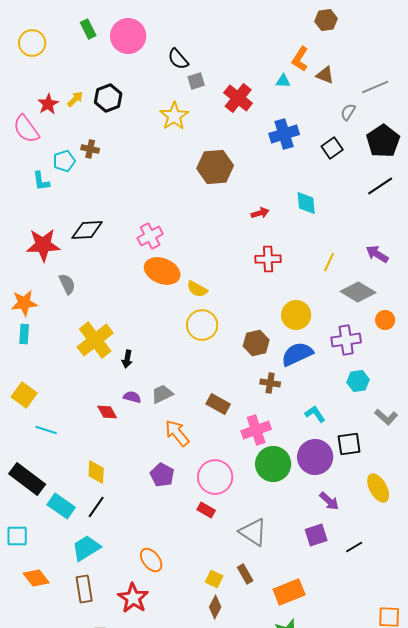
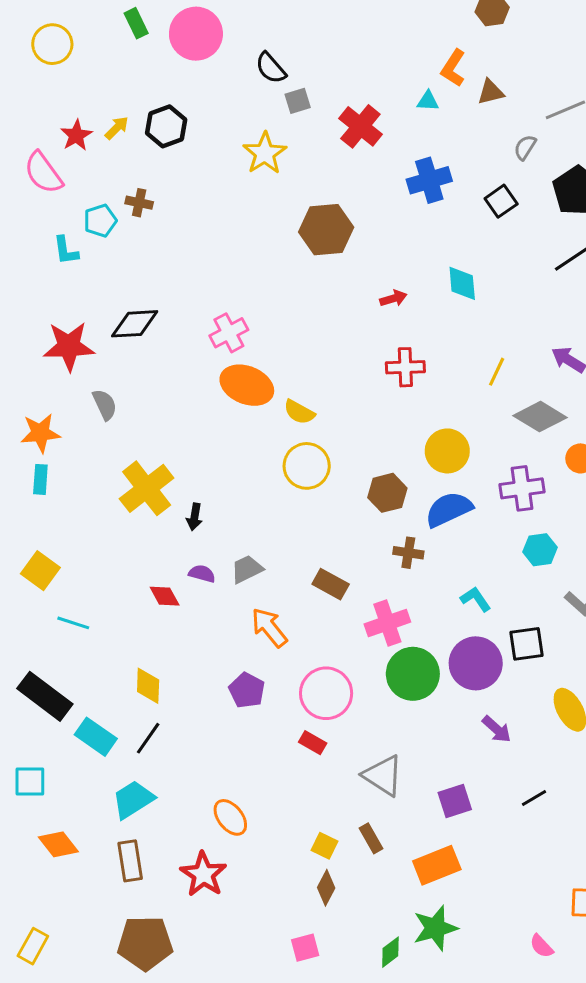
brown triangle: (325, 75) -> (491, 92), turned -36
purple square: (316, 535) -> (455, 801), moved

